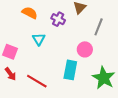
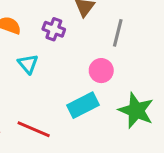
cyan rectangle: (70, 70) -> (83, 105), turned 60

